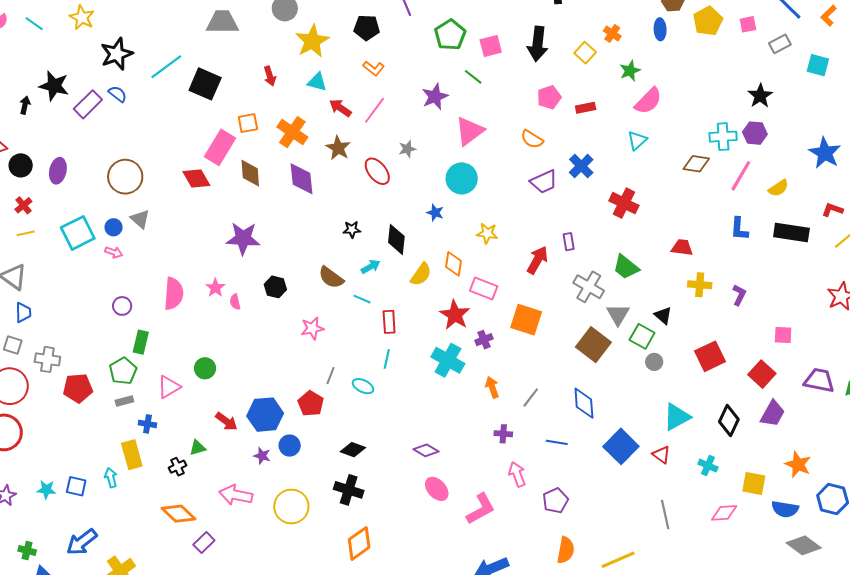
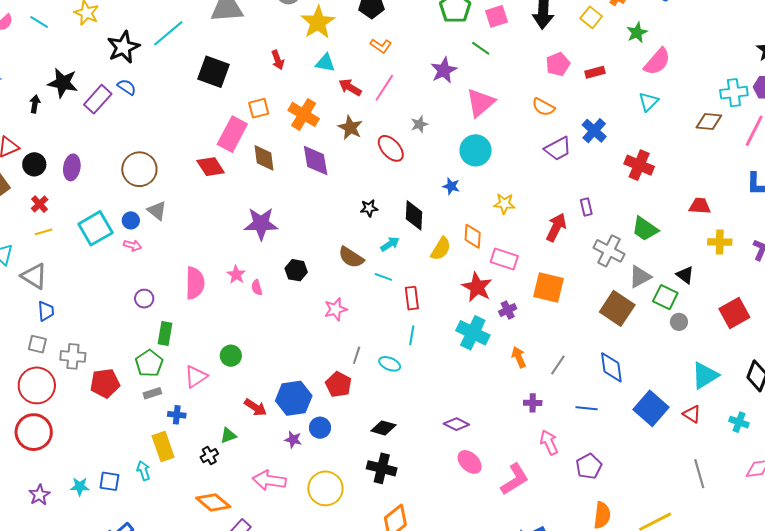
cyan line: (166, 67) -> (168, 33), moved
gray triangle: (618, 314) -> (640, 277), turned 35

